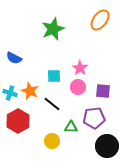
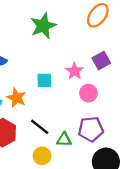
pink circle: (78, 87) -> (88, 93), moved
purple square: (103, 91) -> (101, 61), moved, turned -35
black line: (52, 104) -> (40, 127), moved

